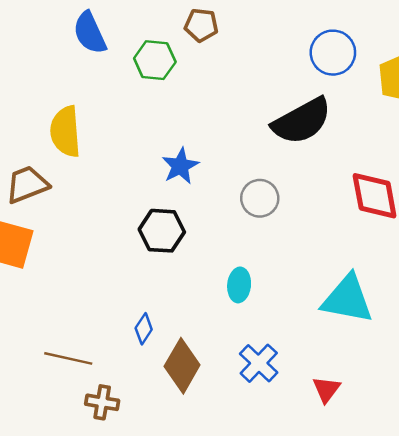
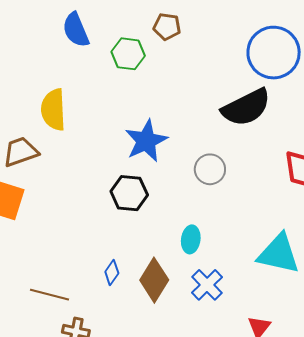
blue circle: (333, 53) -> (274, 53), size x1.4
blue star: (180, 166) -> (146, 141), size x1.4
blue cross: (259, 363) -> (207, 285), moved
brown diamond: (182, 366) -> (154, 280), moved

